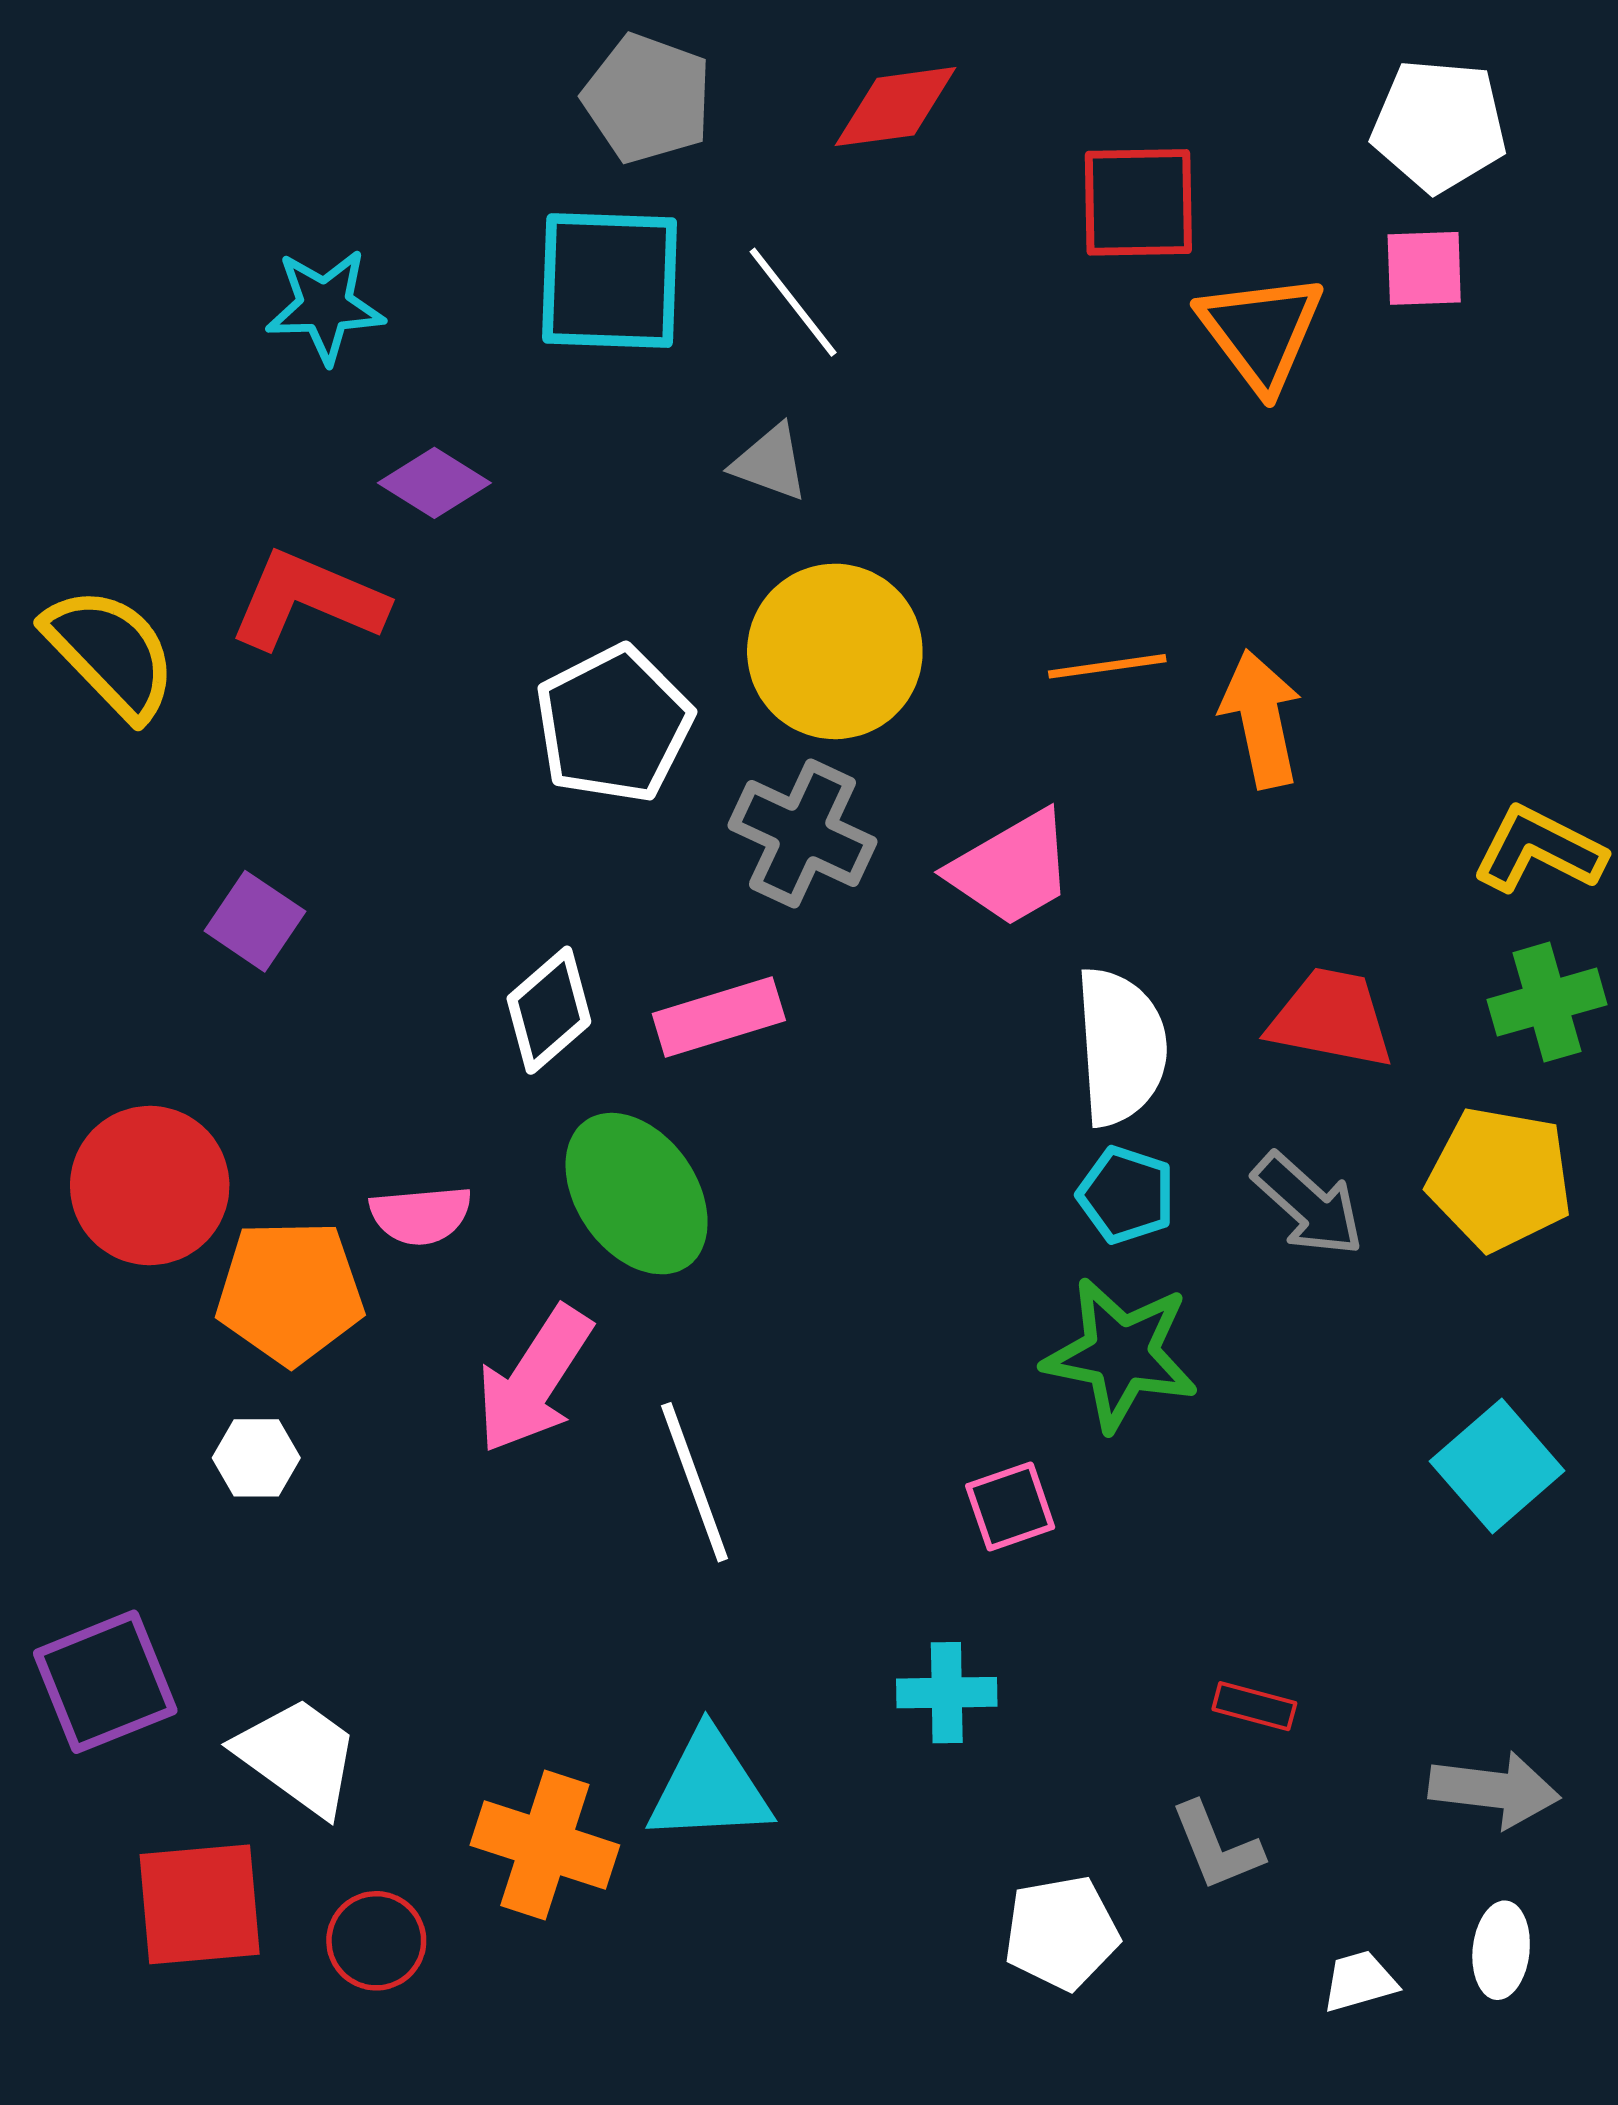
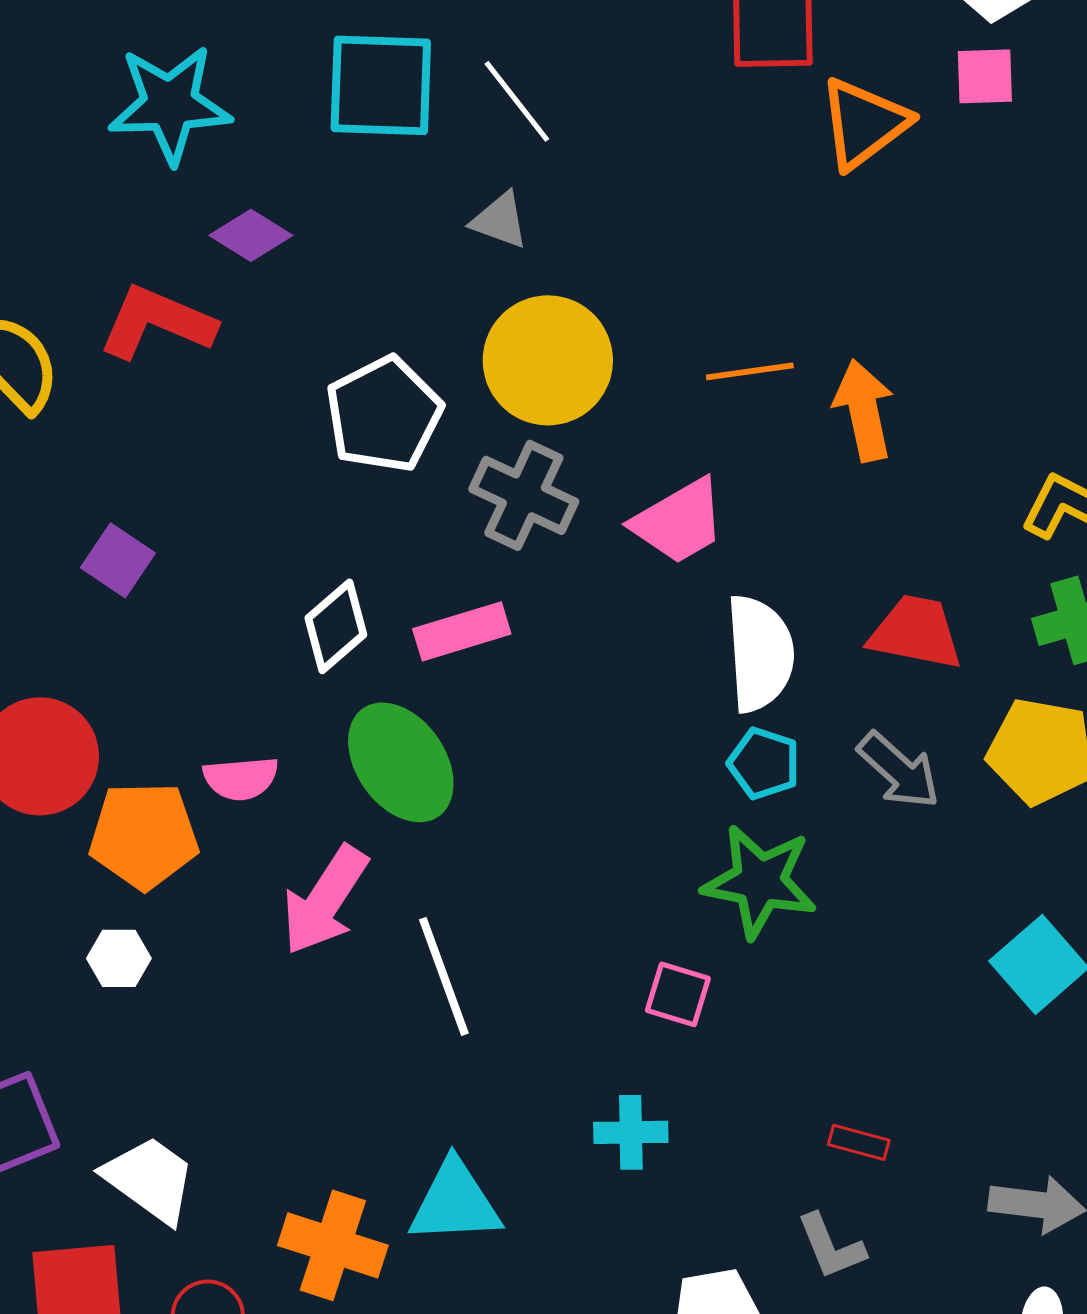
cyan star: (325, 306) -> (170, 104), size x1.4
orange triangle: (1261, 332) -> (864, 123), turned 30
pink square: (1010, 1506) -> (678, 994), turned 36

